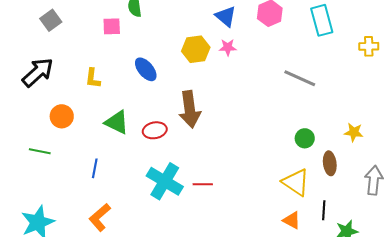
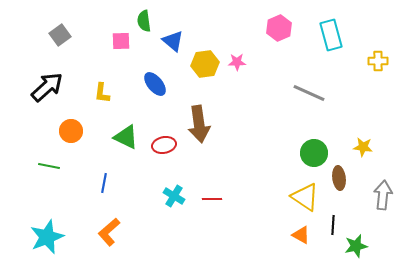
blue triangle: (226, 16) -> (173, 41), moved
green circle: (305, 138) -> (314, 153), size x1.4
cyan cross: (165, 181) -> (174, 196), size x0.6

